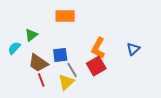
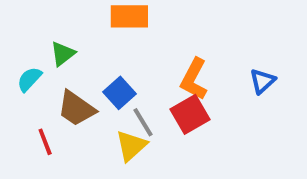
blue square: (60, 55) -> (119, 93), turned -35
red line: (41, 80) -> (45, 142), moved

